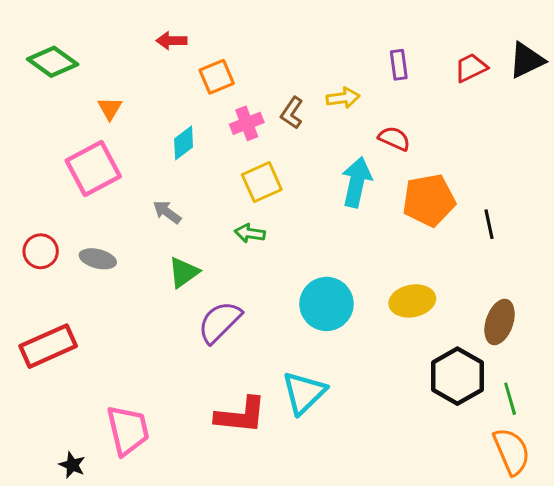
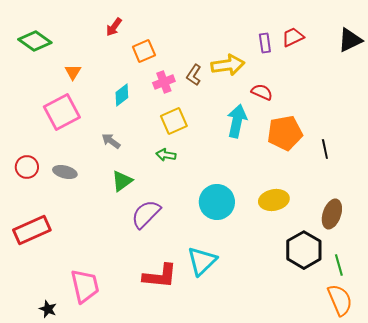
red arrow: (172, 41) -> (114, 27), turned -54
red trapezoid: (471, 68) -> (293, 37), moved
yellow arrow: (343, 98) -> (228, 65), size x1.5

